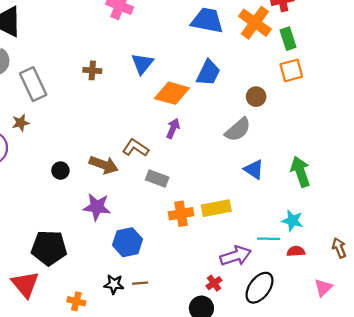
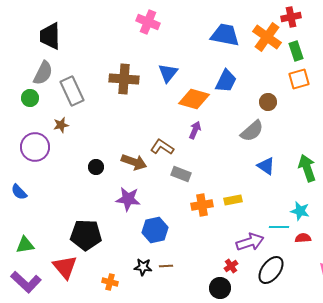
brown cross: (92, 70) -> (124, 79), size x1.8
yellow rectangle: (216, 208) -> (233, 200), size x0.7

